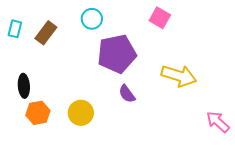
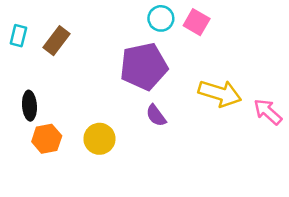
cyan circle: (92, 19) -> (161, 18), moved
pink arrow: (218, 122) -> (268, 112), moved

